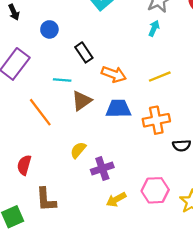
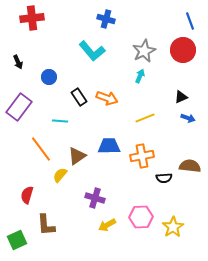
orange arrow: (114, 74) -> (107, 98), moved
brown triangle: (82, 101) -> (77, 156), moved
yellow semicircle: (78, 150) -> (60, 175), moved
purple cross: (102, 168) -> (95, 198), turned 36

